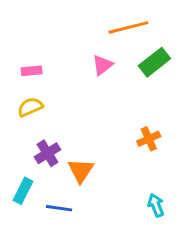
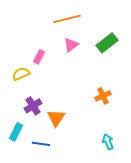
orange line: (128, 27) -> (67, 19), moved
pink rectangle: (32, 71) -> (39, 57), moved, turned -56

